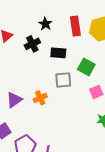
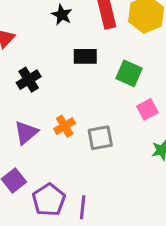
black cross: (32, 44) -> (29, 80), moved
gray square: (63, 80) -> (100, 138), moved

